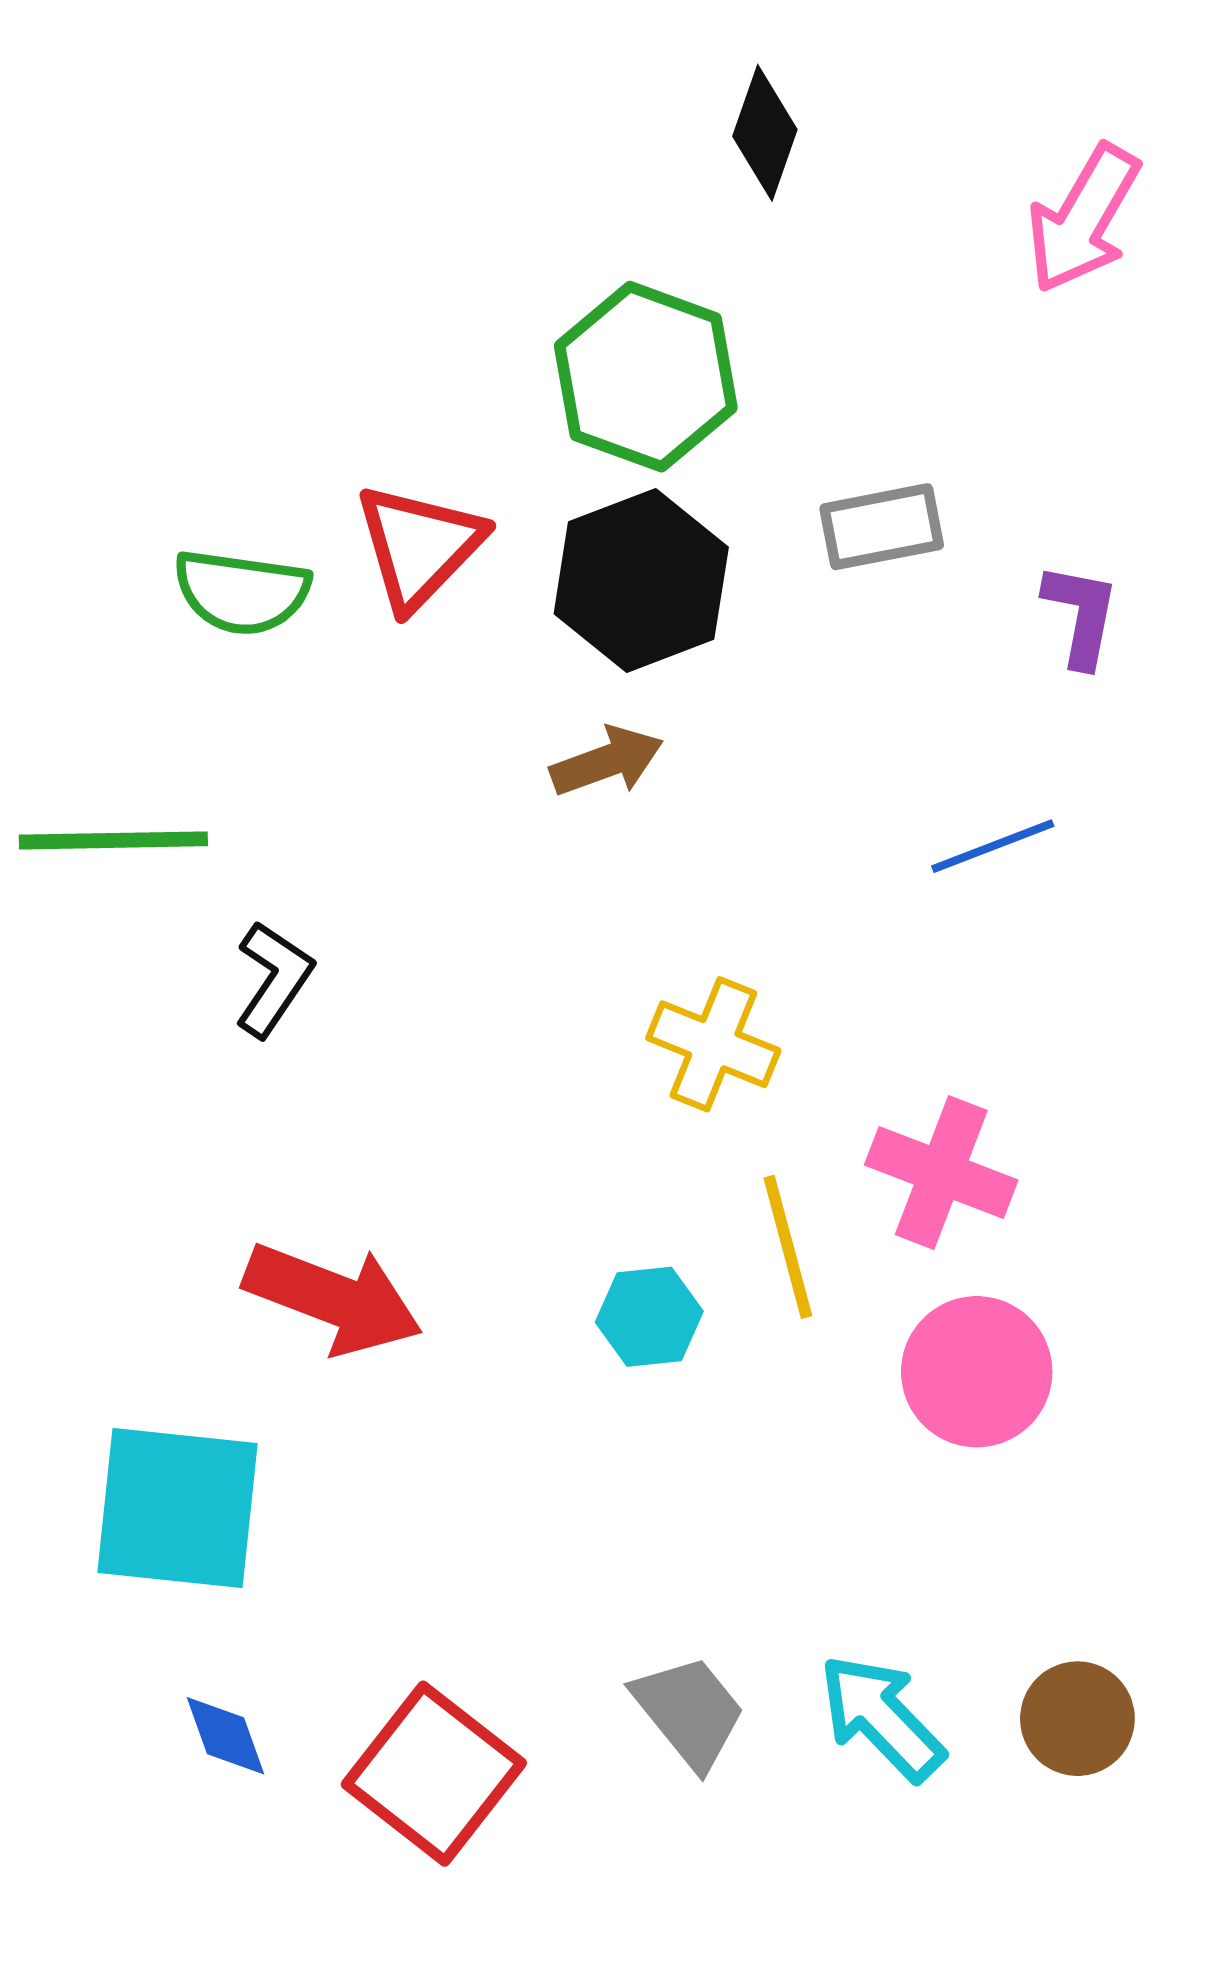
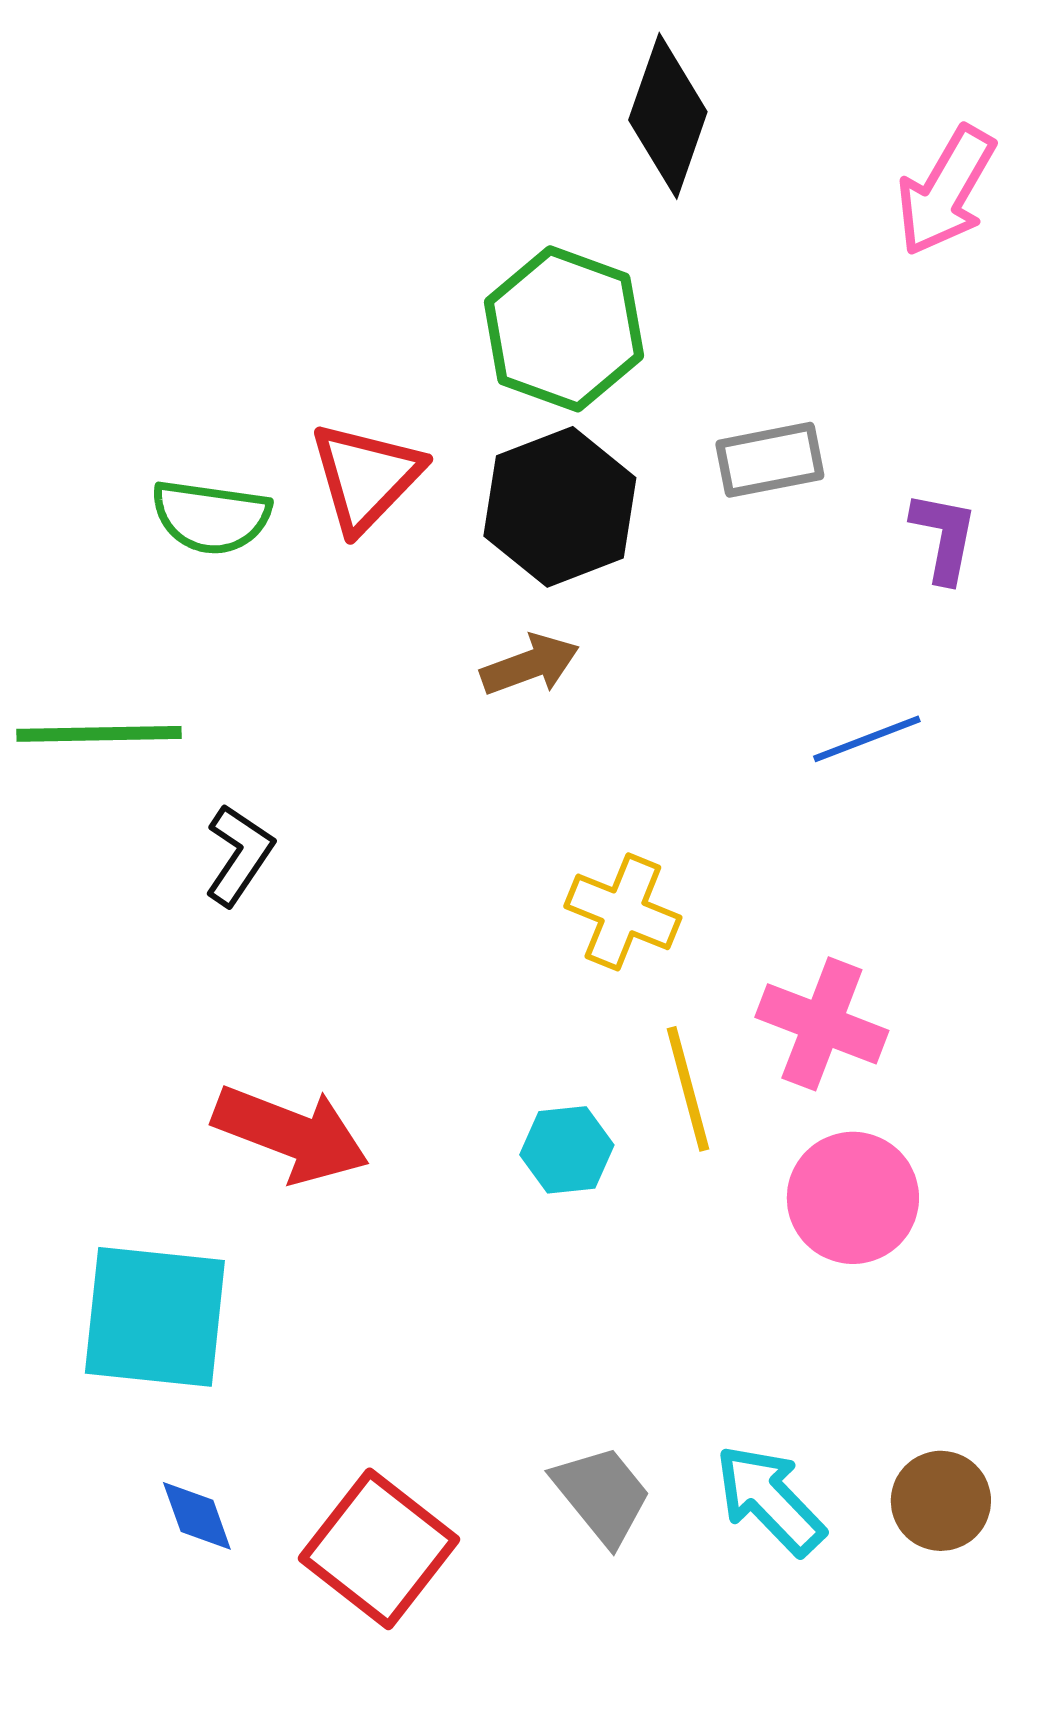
black diamond: (765, 133) -> (668, 116), size x1.4

